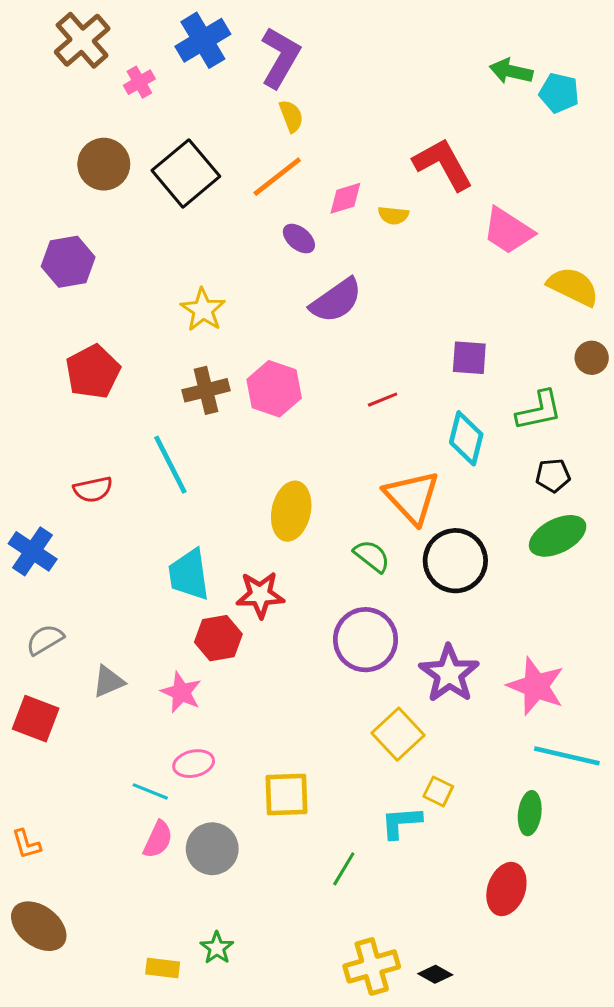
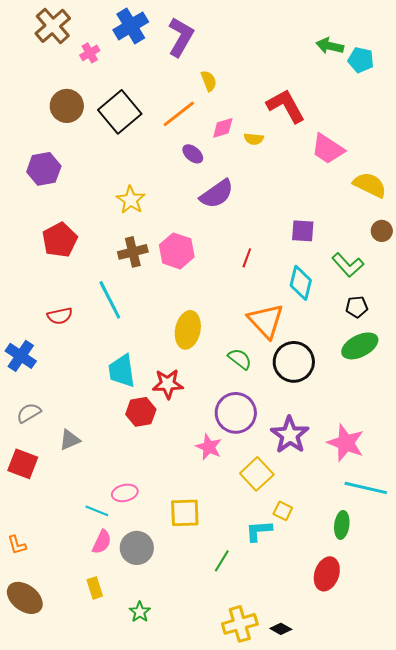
yellow semicircle: (291, 116) -> (209, 81), moved
red line: (383, 400) -> (247, 258), turned -48
green L-shape: (539, 410) -> (348, 265), turned 60
pink star: (181, 692) -> (209, 447), moved
yellow rectangle: (163, 968) -> (95, 588), moved, turned 65

